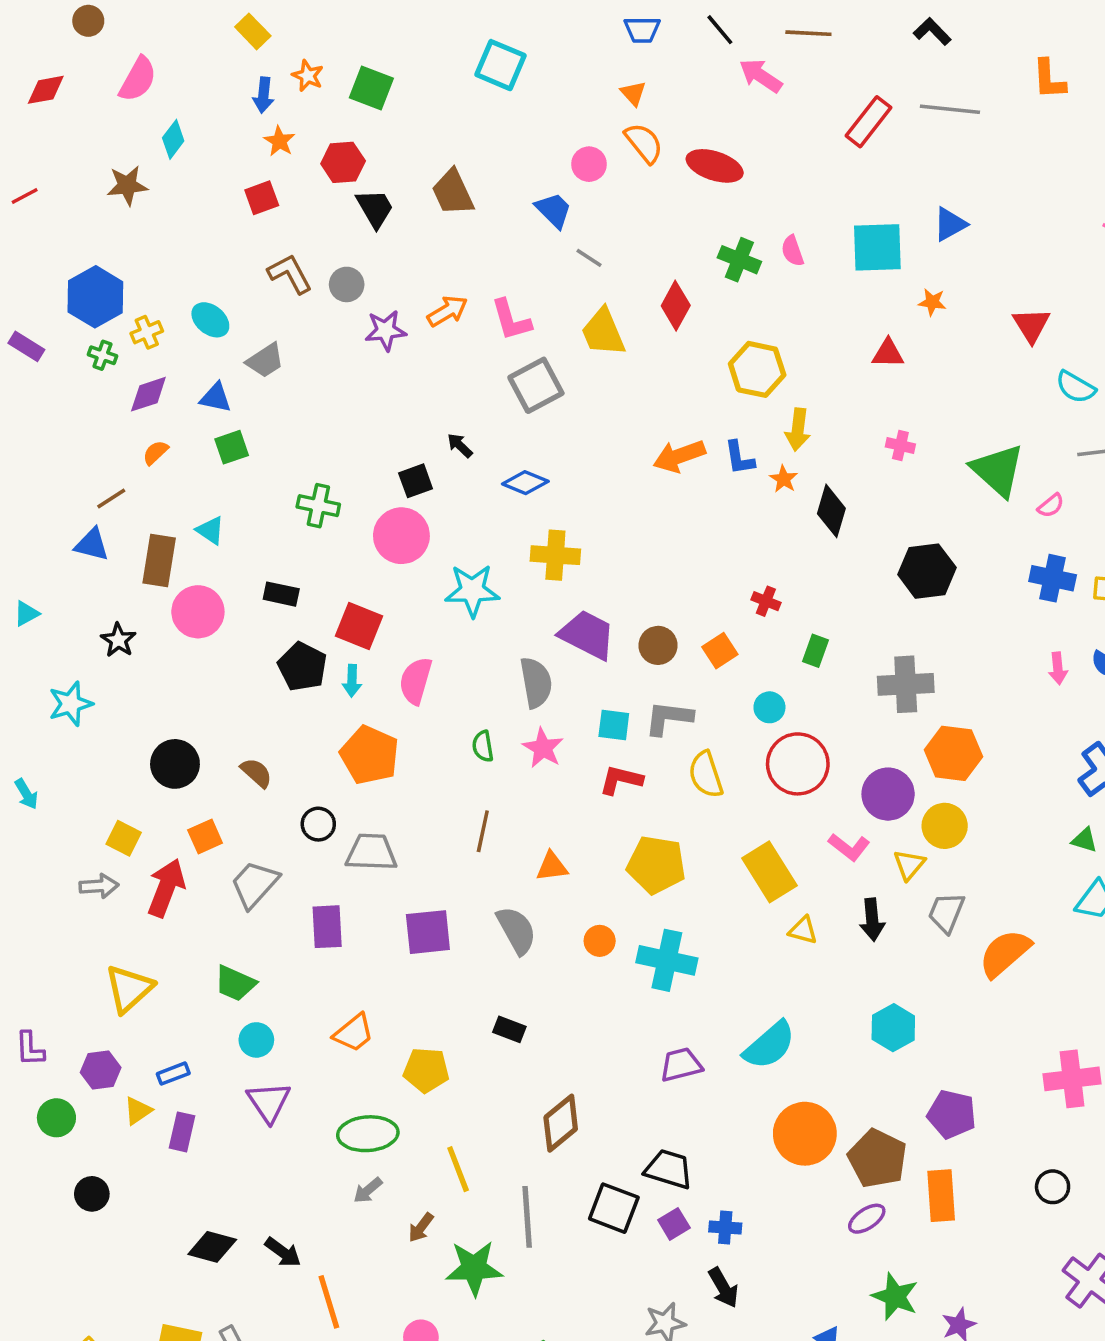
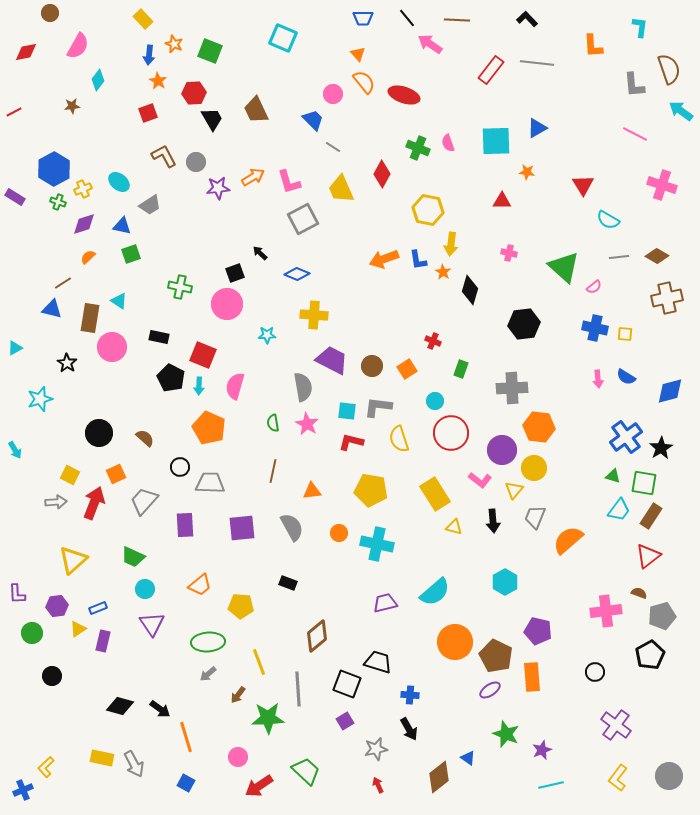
brown star: (127, 185) -> (72, 106), size x0.7
cyan star: (472, 591) -> (267, 335), size x0.6
purple square: (674, 1224) -> (345, 721), moved

